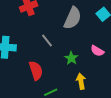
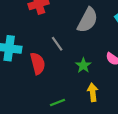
red semicircle: (36, 71) -> (38, 63), moved

